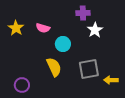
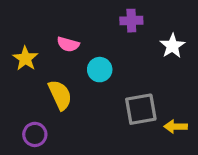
yellow star: (16, 28) -> (25, 59), moved
white star: (95, 30) -> (172, 46), moved
yellow semicircle: (54, 67) -> (60, 95), moved

